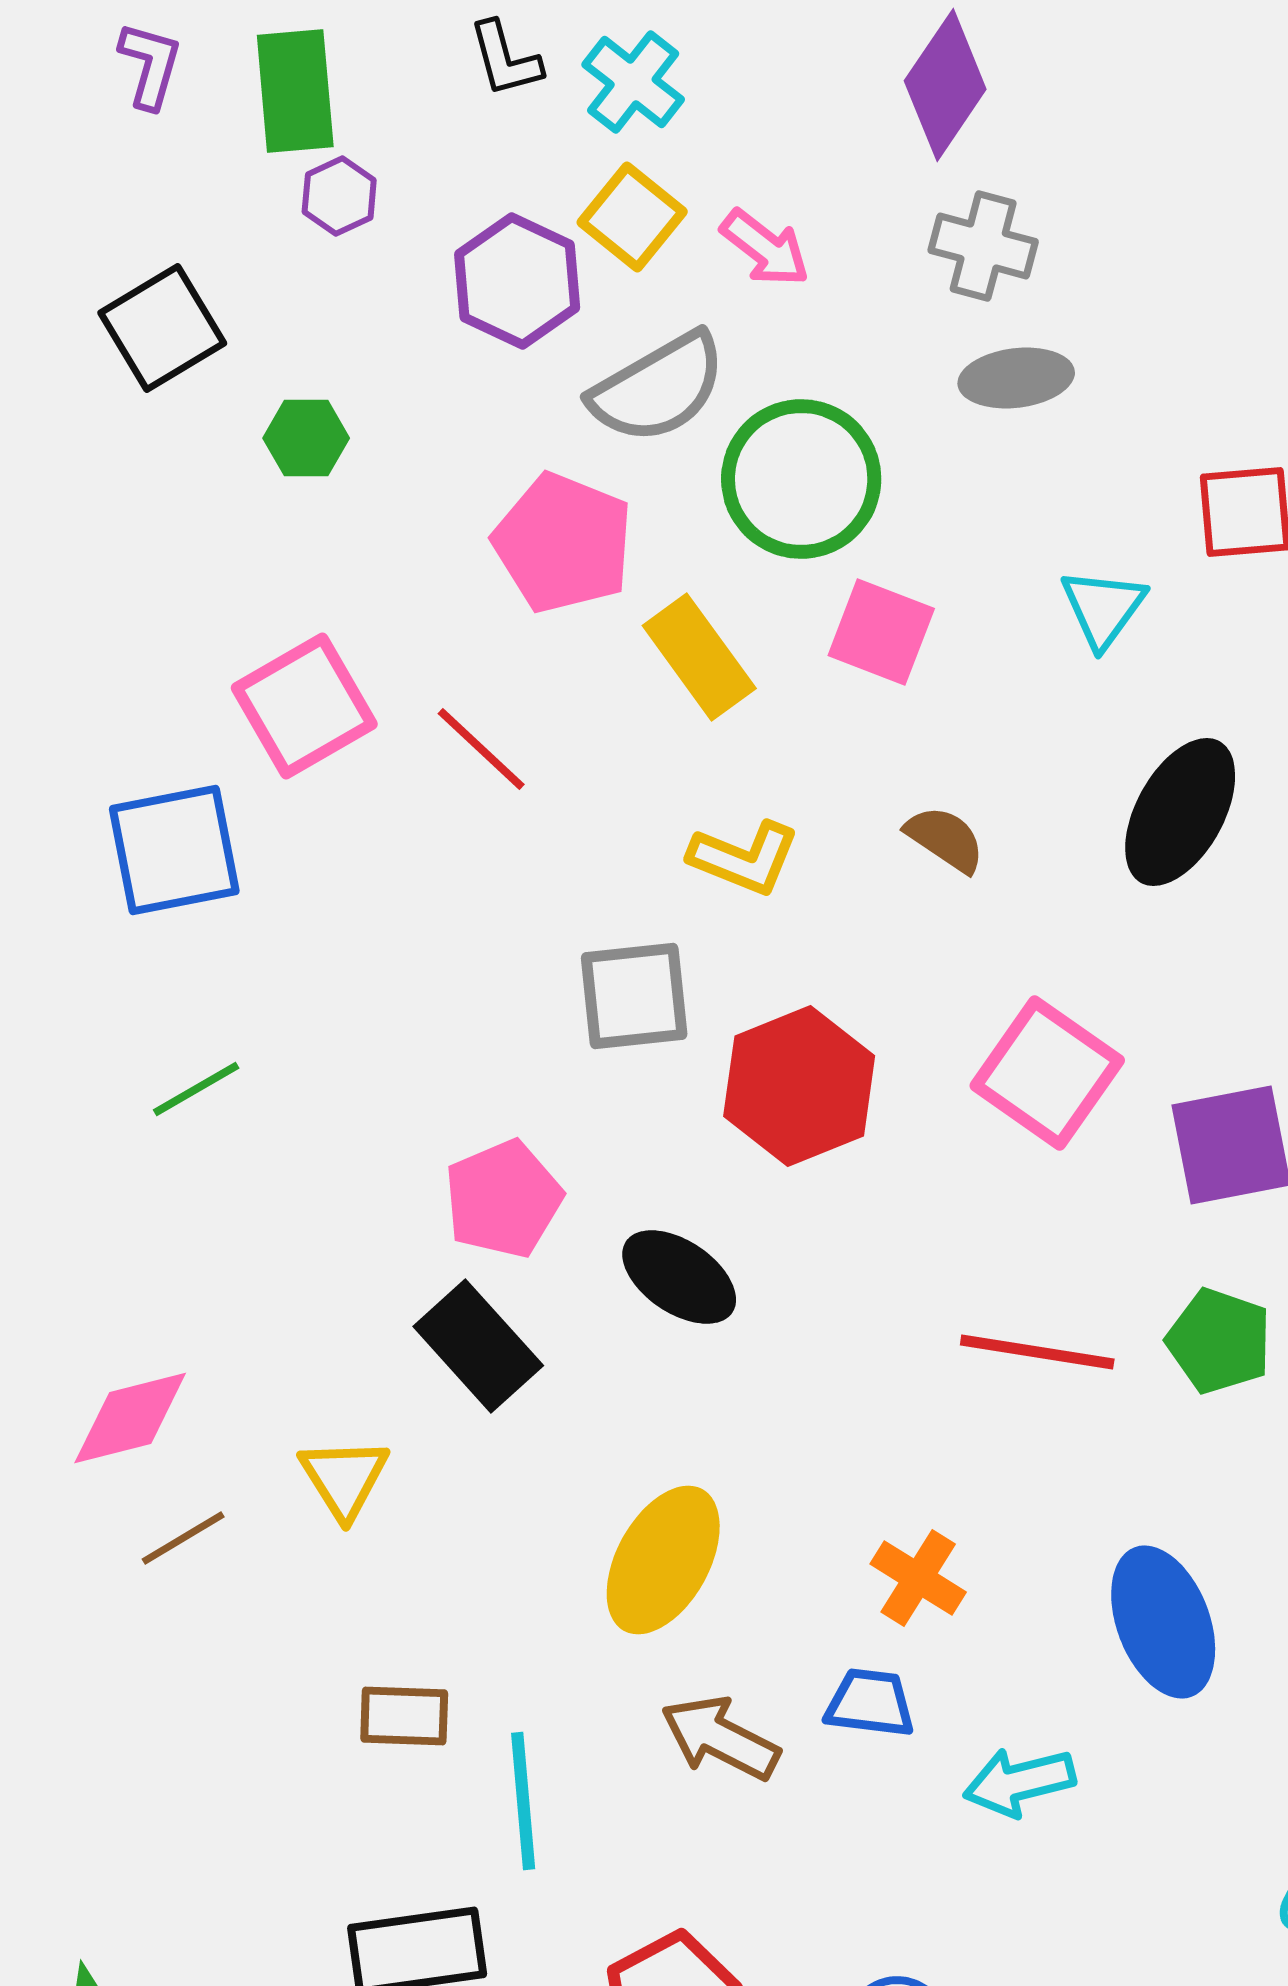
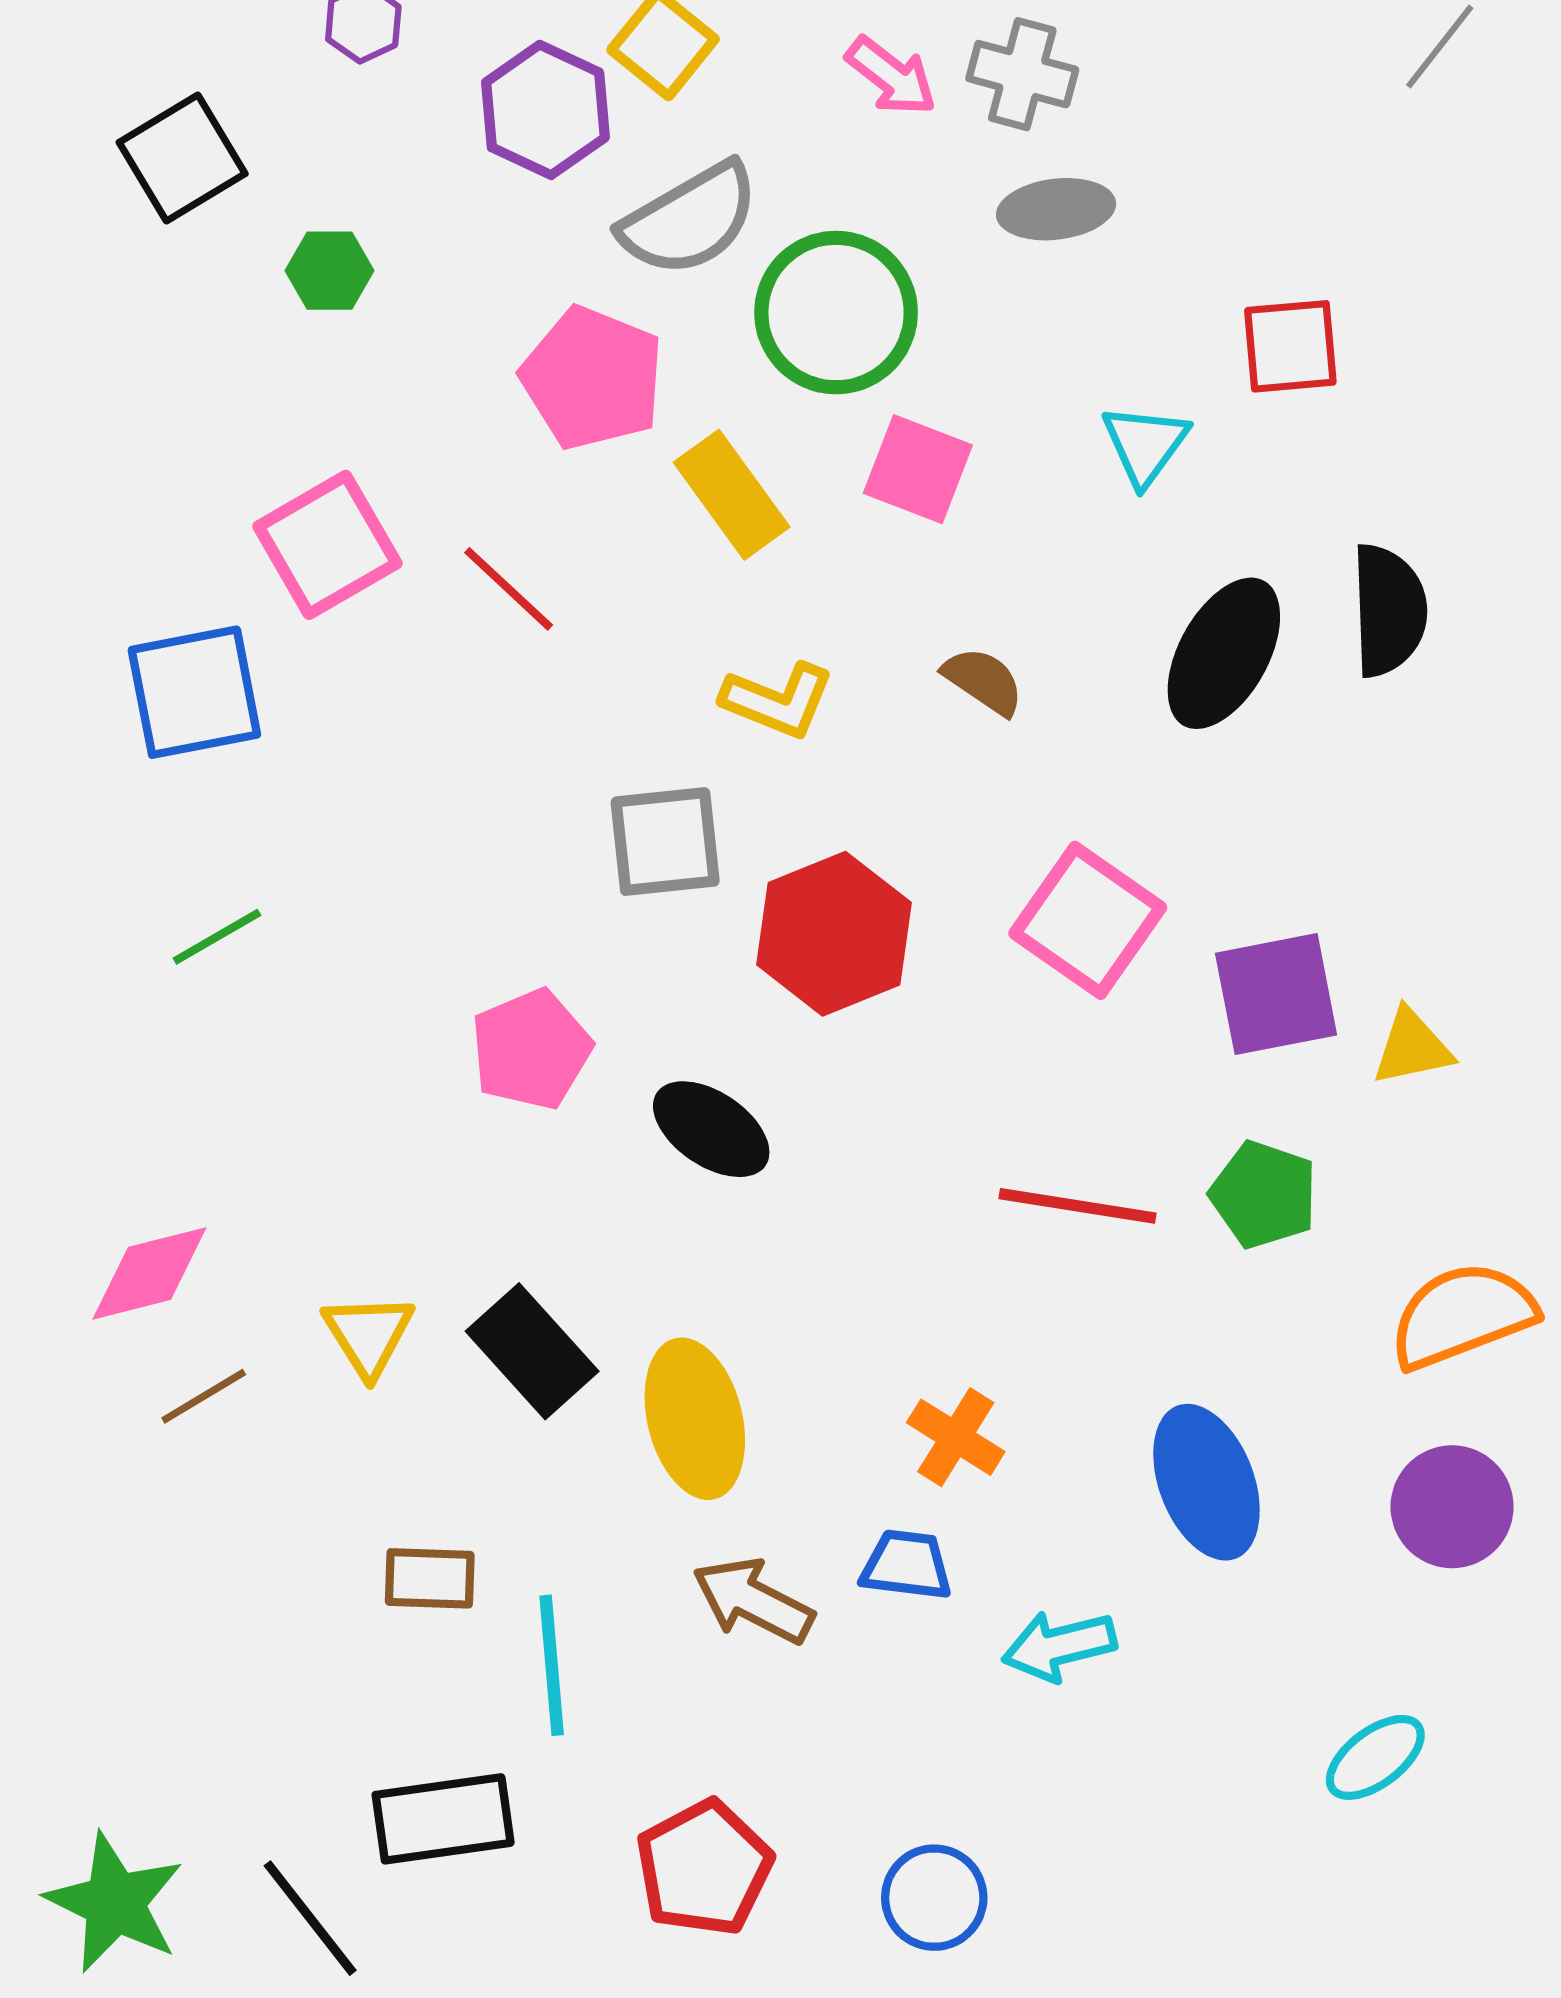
pink arrow: (765, 248) -> (891, 76), moved
black rectangle: (478, 1346) -> (532, 1351), moved
yellow ellipse: (663, 1560) -> (695, 1419), turned -43

